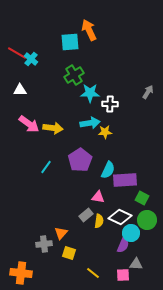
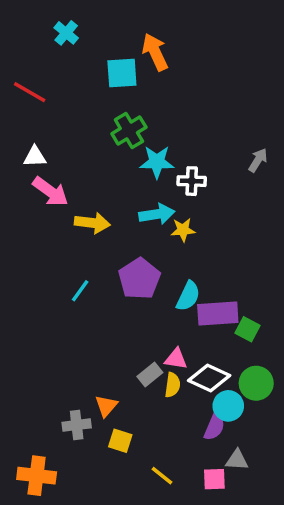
cyan cross: (31, 59) -> (66, 33), moved
pink arrow: (29, 124) -> (50, 191), moved
pink triangle: (98, 197) -> (176, 359), moved
green square: (142, 198) -> (247, 329), moved

